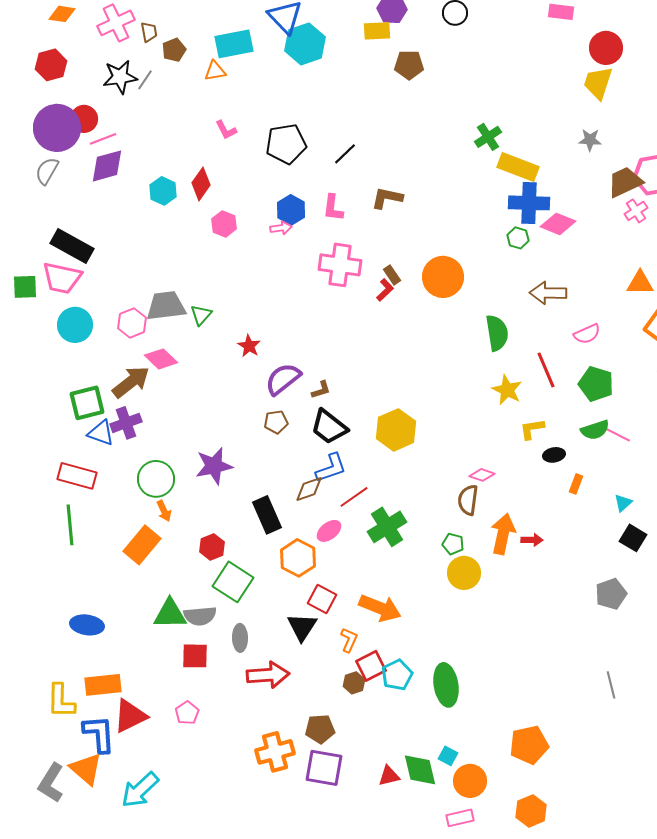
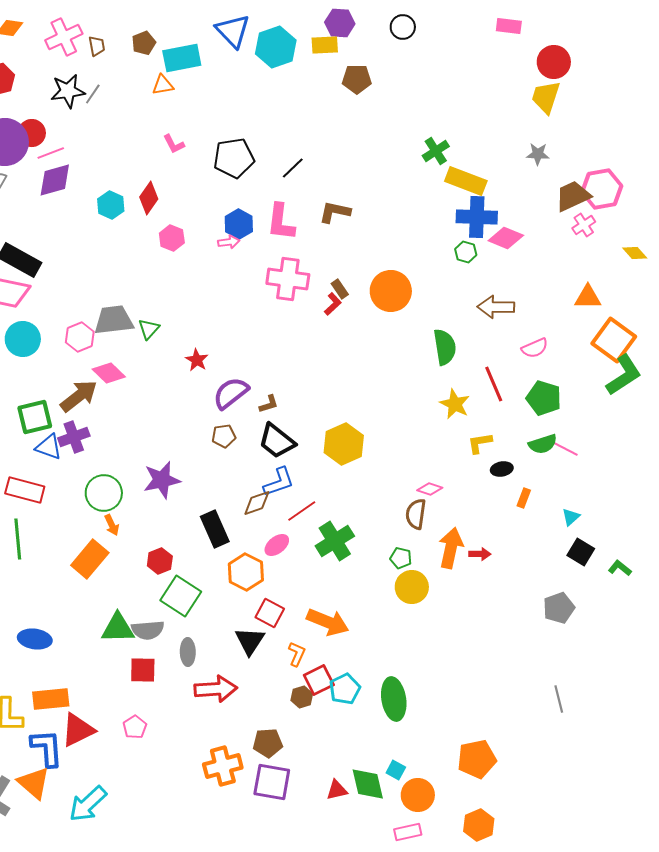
cyan hexagon: (305, 44) -> (276, 47), moved
brown pentagon: (174, 50) -> (144, 43), moved
pink L-shape: (333, 208) -> (281, 222), size x1.4

